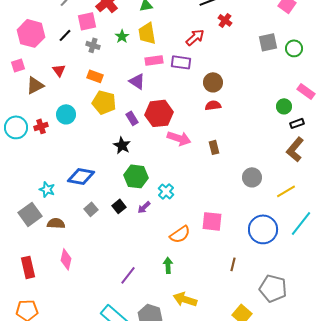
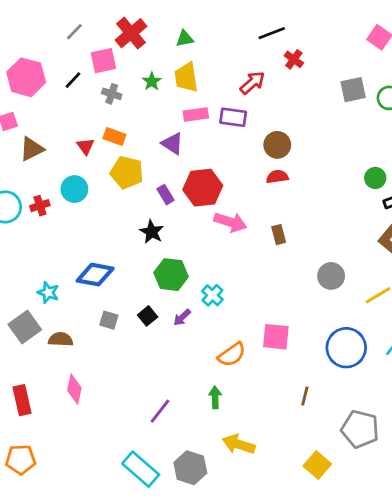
red triangle: (59, 70) -> (85, 146), moved
gray square: (91, 209) -> (109, 320), turned -32

